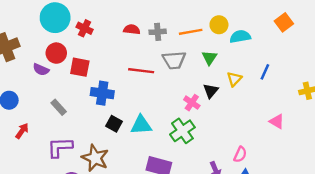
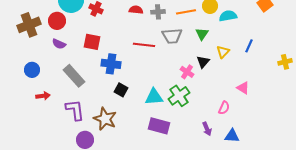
red circle: (56, 53) -> (57, 21), moved
gray rectangle: (59, 107) -> (74, 76), size x1.6
pink triangle: (277, 121) -> (243, 88), moved
cyan triangle: (141, 125) -> (154, 97), moved
red arrow: (22, 131) -> (43, 96), turned 48
purple L-shape: (60, 147) -> (75, 110), turned 85
pink semicircle: (240, 154) -> (224, 108), moved

